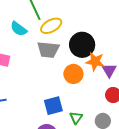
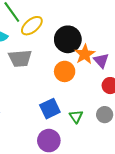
gray trapezoid: (48, 50) -> (20, 58), moved
orange star: (95, 62) -> (85, 54), turned -30

